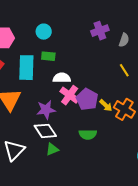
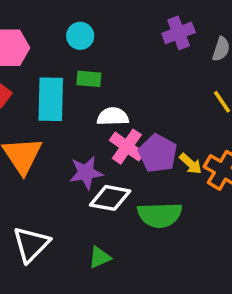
white diamond: (45, 131) -> (110, 198), moved, turned -45
green semicircle: (88, 134) -> (160, 215), size x1.4
green triangle: (52, 149) -> (100, 257), moved

